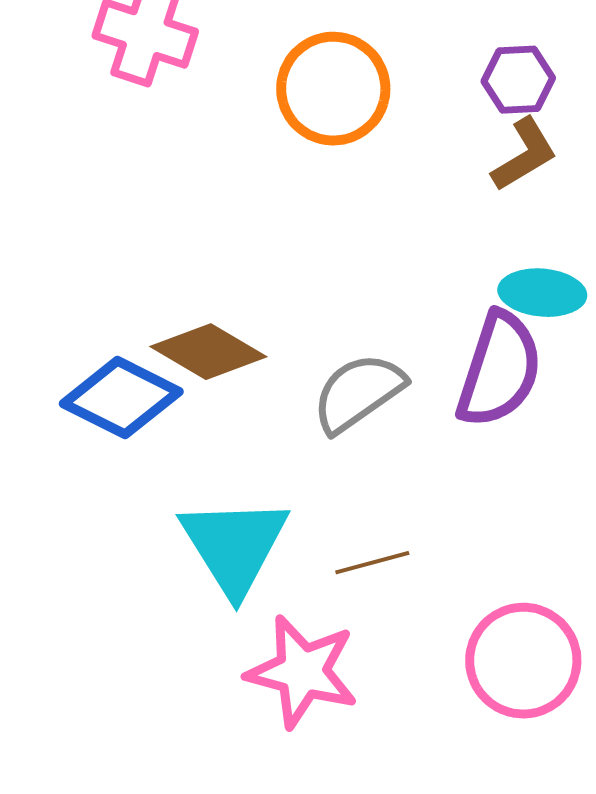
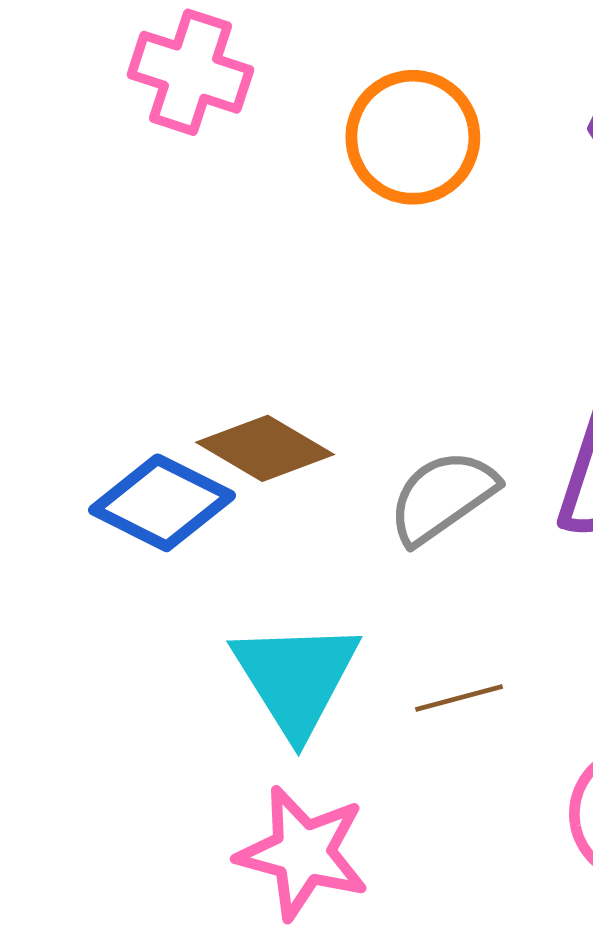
pink star: (302, 672) -> (303, 853), moved

